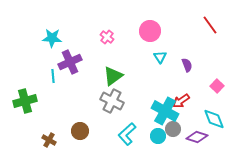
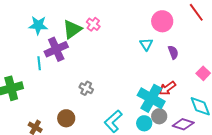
pink circle: (150, 31) -> (162, 21), moved
green triangle: (113, 76) -> (72, 29), moved
gray cross: (112, 101) -> (86, 88), moved, size x0.6

